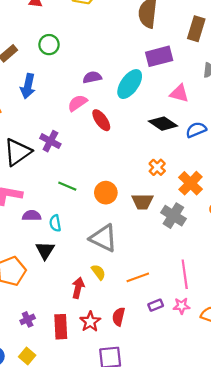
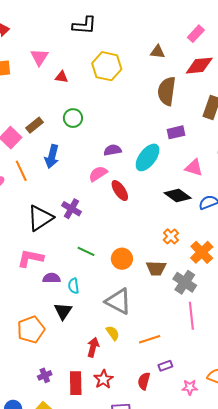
purple rectangle: (159, 56) -> (176, 132), size x0.7
pink line: (185, 274) -> (191, 316), moved
pink star: (182, 306) -> (190, 387), moved
red semicircle: (119, 317) -> (144, 381), moved

